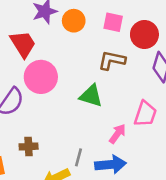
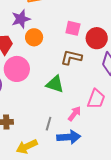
orange circle: (74, 21) -> (34, 37), moved
gray line: (79, 157) -> (49, 124), moved

